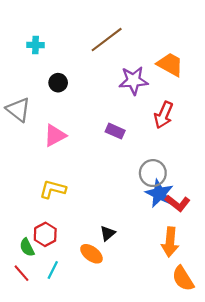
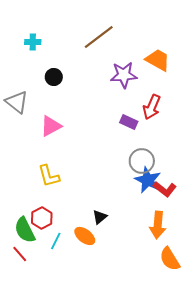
purple rectangle: (115, 131) -> (129, 122), moved
yellow L-shape: (53, 189) -> (49, 176), turned -120
green semicircle: (27, 247) -> (25, 230), size x1.5
cyan line: (53, 270) -> (56, 241), moved

